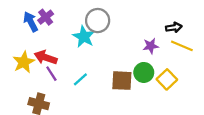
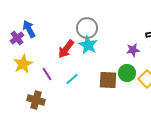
purple cross: (46, 17) -> (17, 38), moved
cyan star: (84, 37) -> (88, 45), moved
red arrow: (46, 57) -> (66, 49), moved, turned -72

